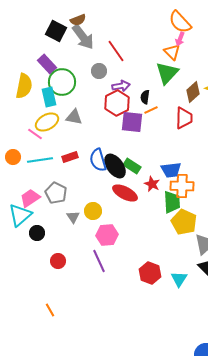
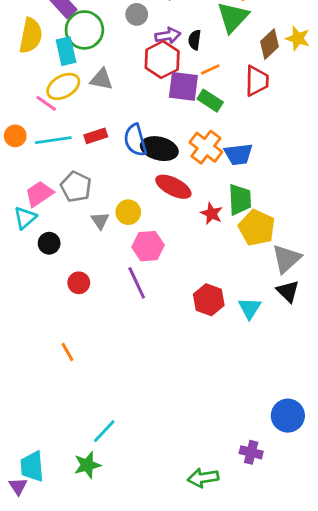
black semicircle: (145, 97) -> (195, 40), moved
black ellipse: (115, 166) -> (159, 149), turned -40
green rectangle: (132, 166) -> (210, 101), moved
red star: (152, 184) -> (212, 214), moved
orange cross: (182, 186) -> (206, 147), moved, turned 35
cyan triangle: (20, 215) -> (25, 218), size x0.7

